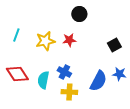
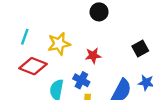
red star: (69, 40) -> (93, 56), moved
red diamond: (17, 74) -> (33, 66), moved, turned -35

